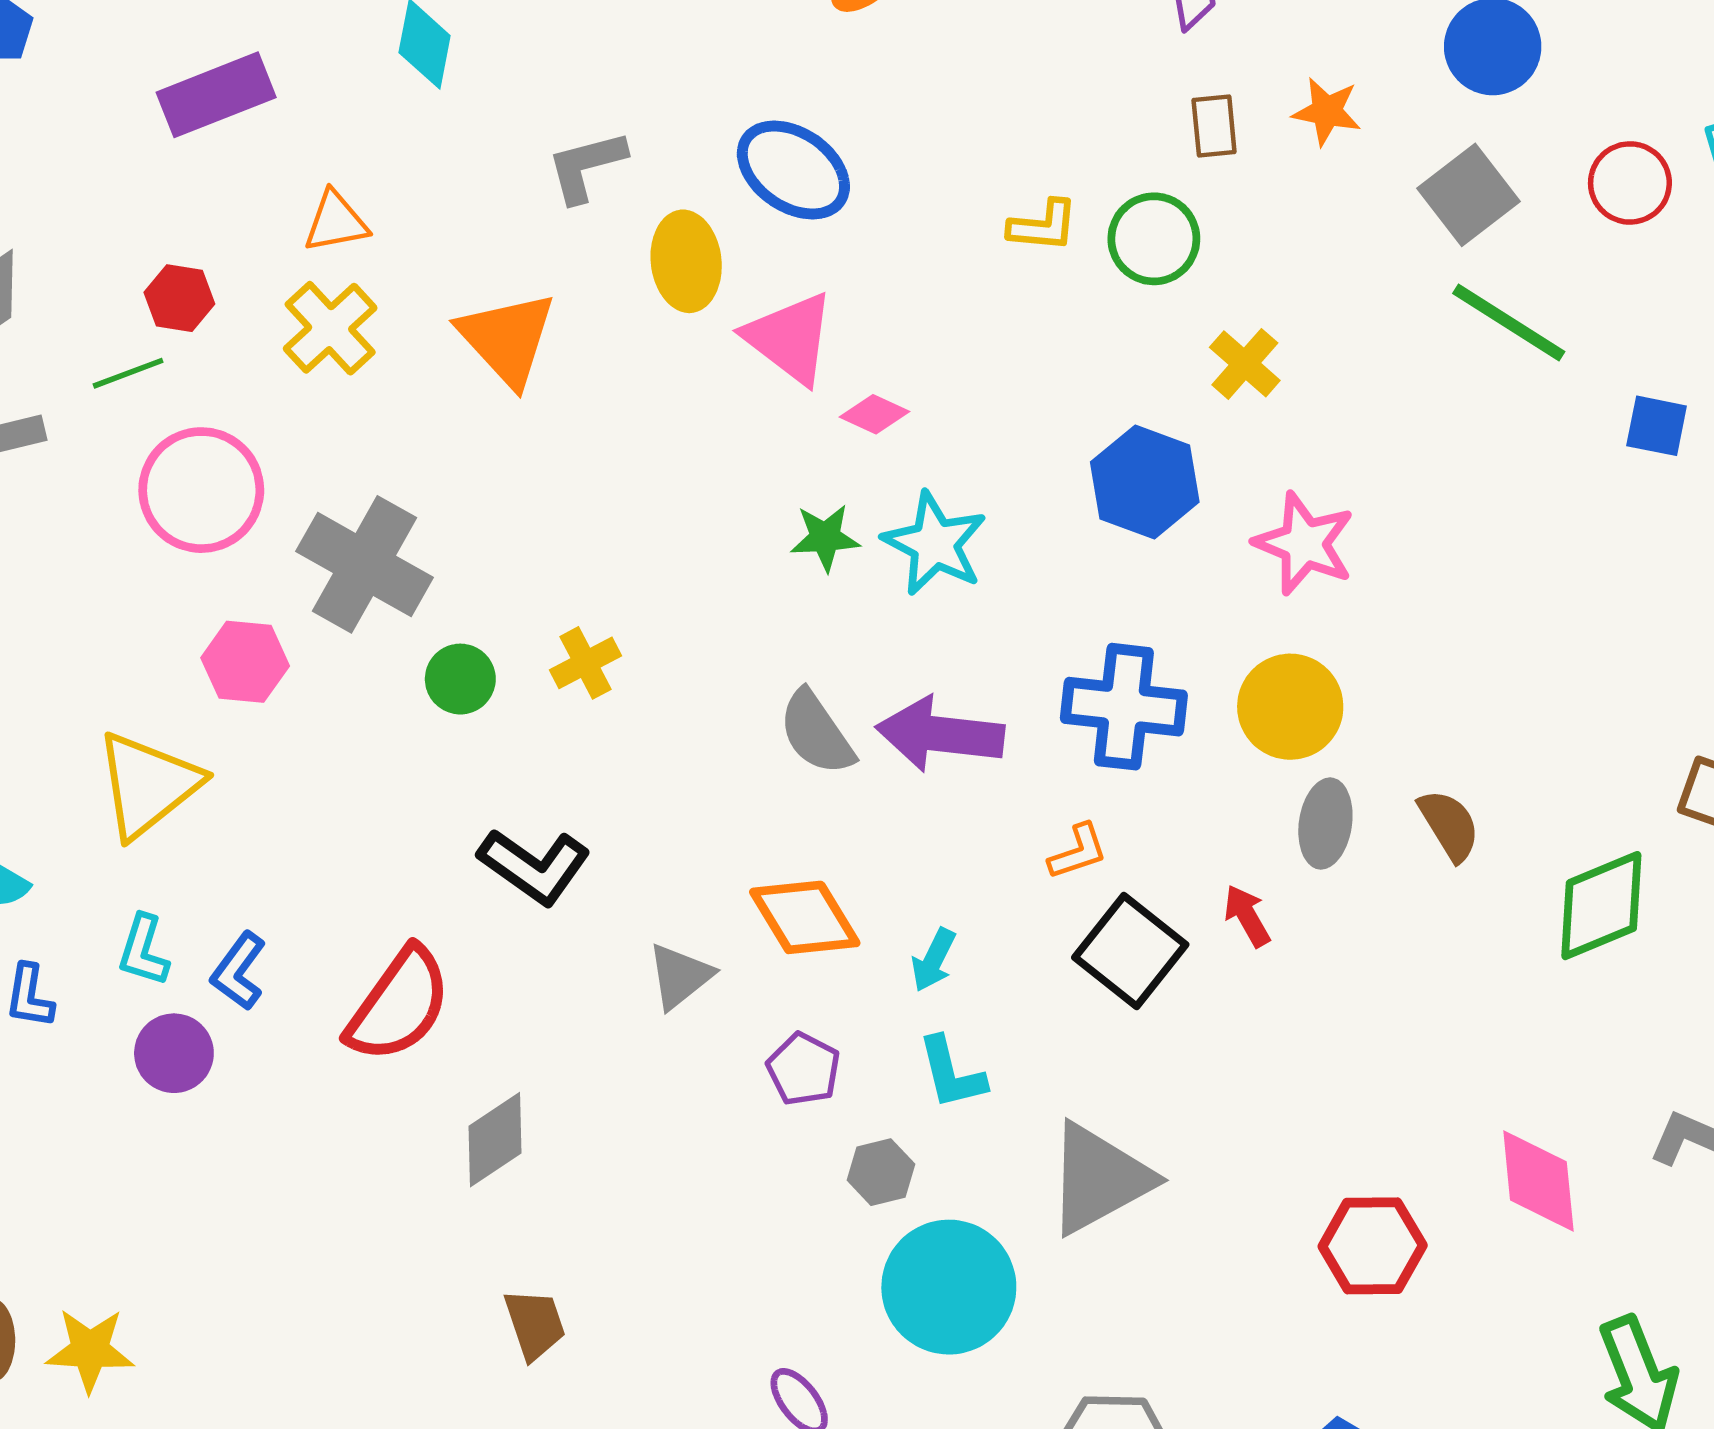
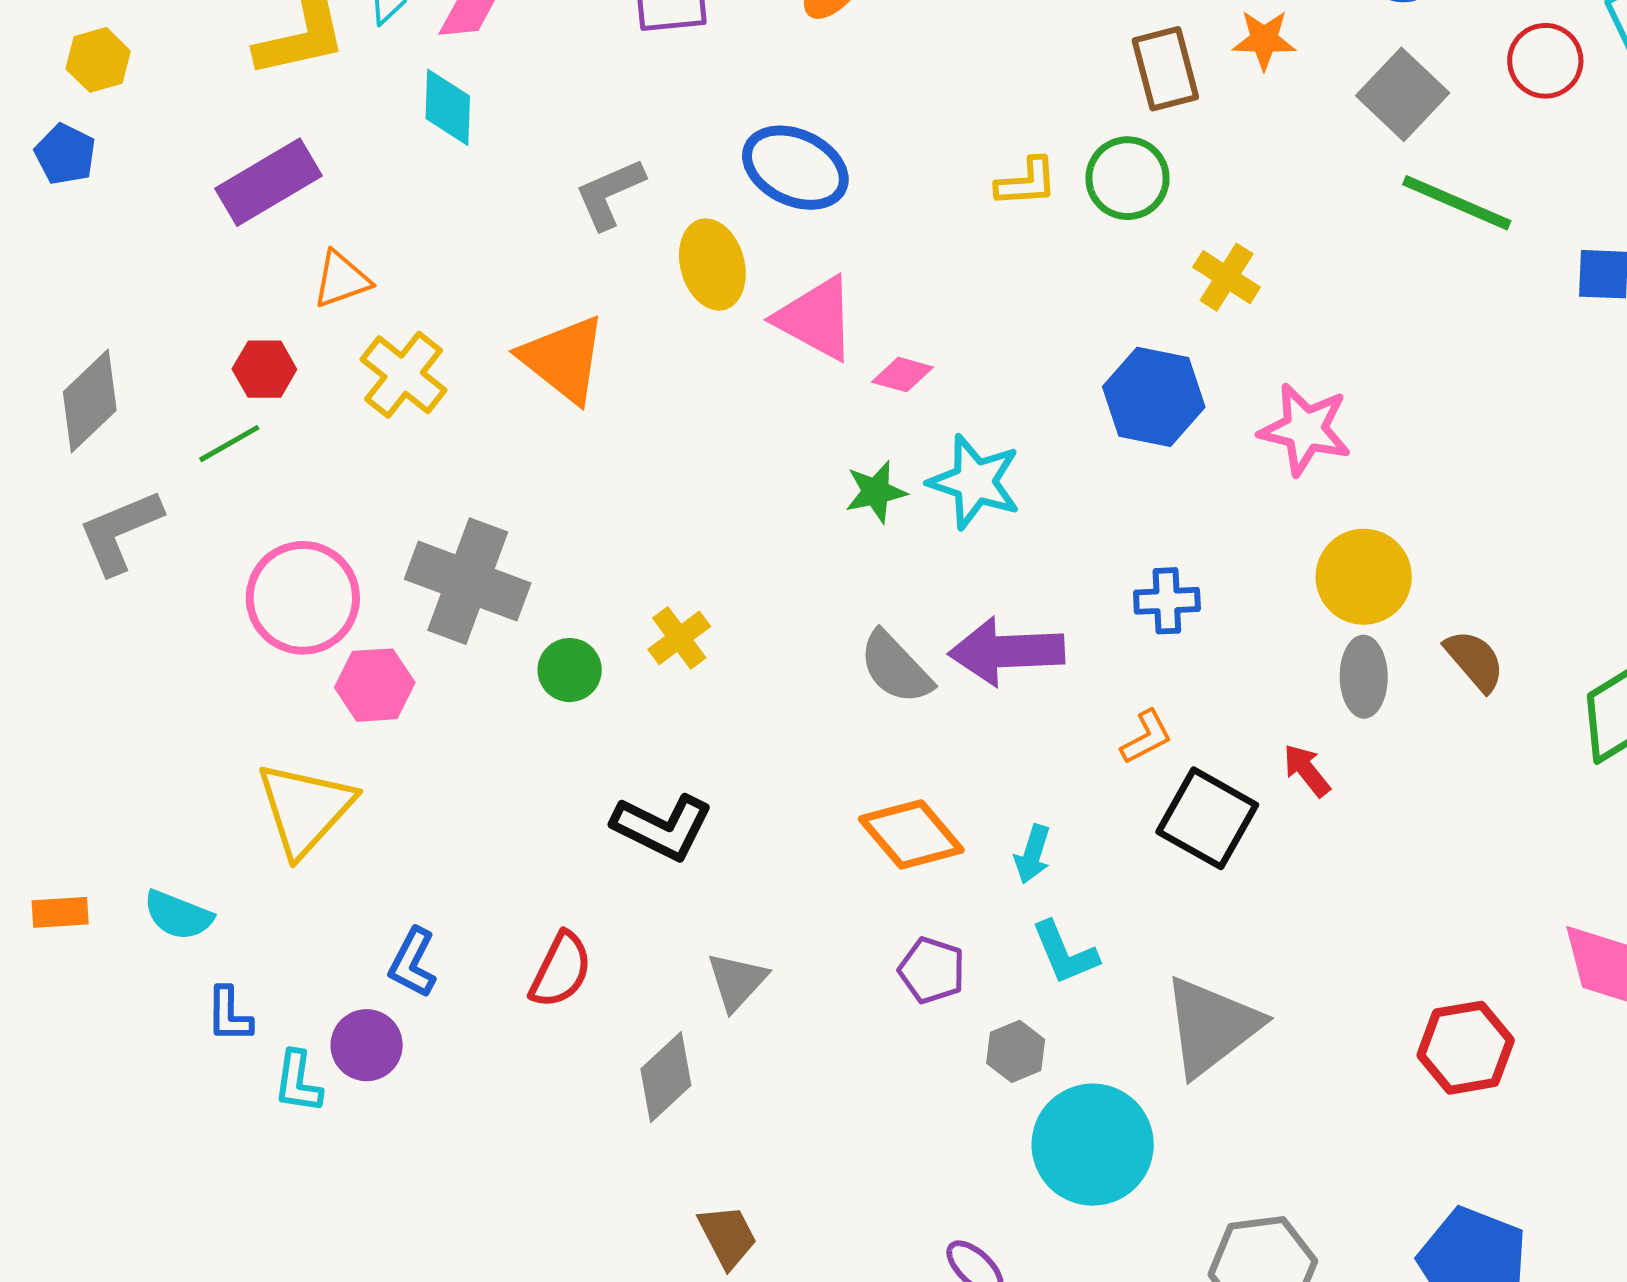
brown rectangle: (1214, 126) -> (1165, 69), size x1.4
orange triangle: (336, 222) -> (342, 279), moved
pink circle: (201, 490) -> (303, 598), moved
blue cross: (1124, 707) -> (1167, 601), size x0.6
yellow circle: (1290, 707) -> (1364, 577), moved
cyan L-shape: (143, 950) -> (298, 1082), moved
gray triangle: (680, 976) -> (737, 981), moved
red semicircle: (399, 1005) -> (561, 970), size x0.7

